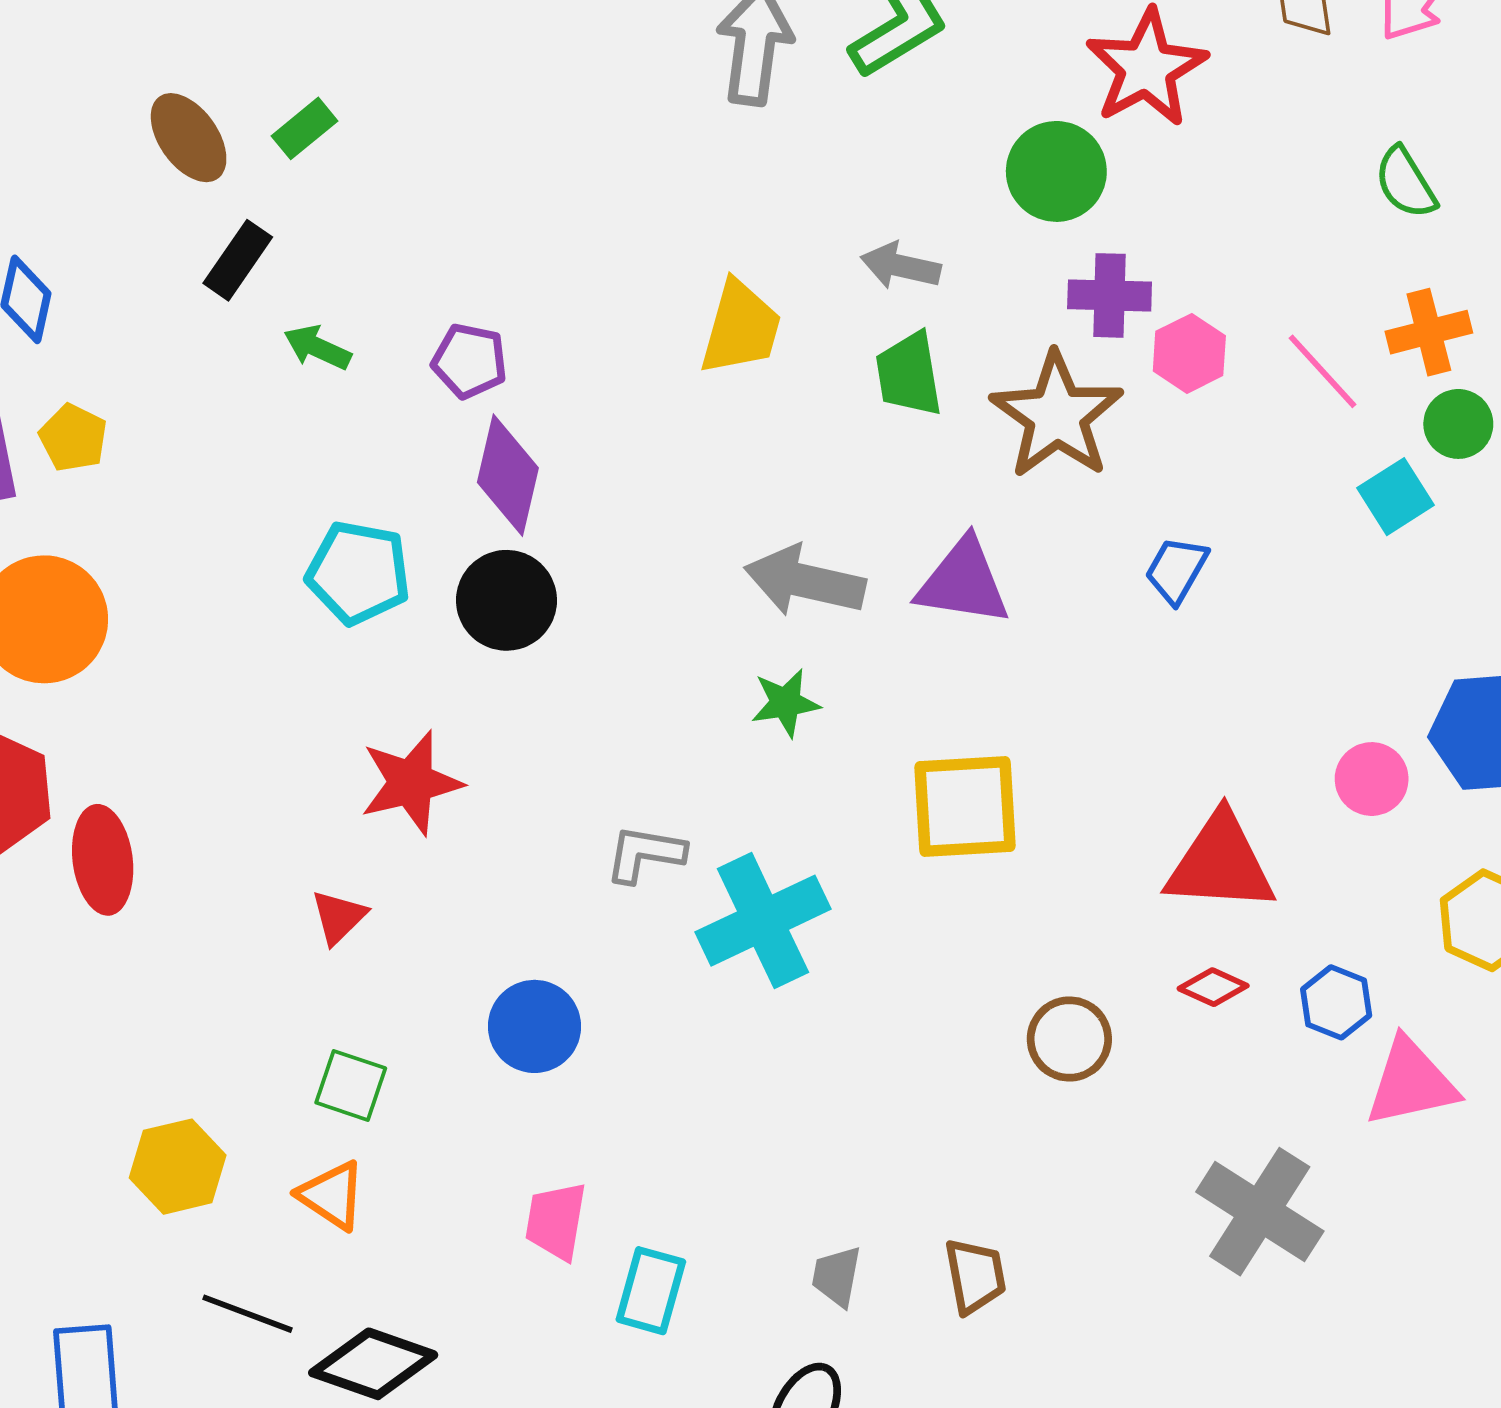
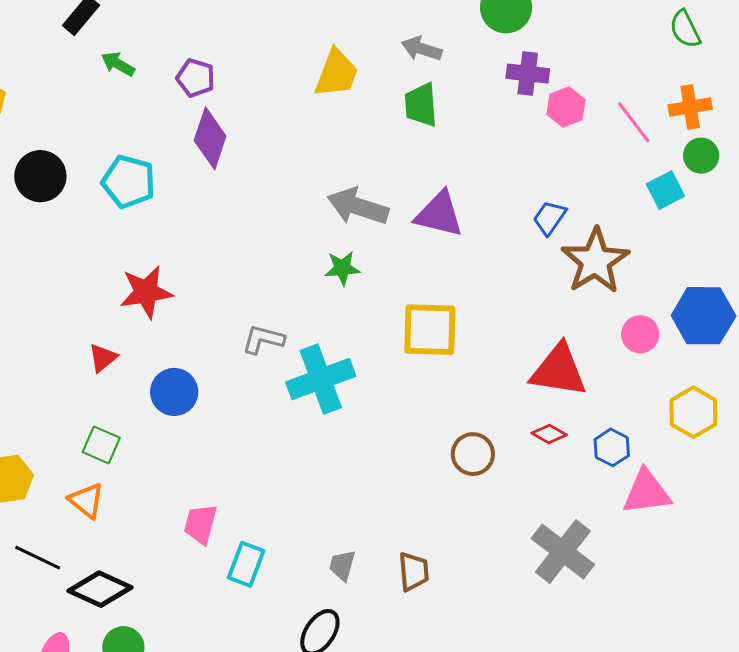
brown star: (1057, 416) -> (595, 261), moved
black circle: (506, 600) -> (40, 176), moved
blue circle: (534, 1026) -> (174, 392), moved

